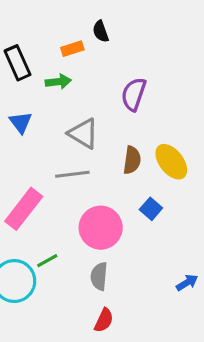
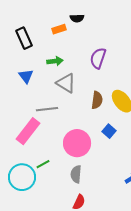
black semicircle: (101, 31) -> (77, 18), turned -72
green arrow: (58, 82) -> (55, 61), moved
gray line: (72, 174) -> (47, 109), moved

